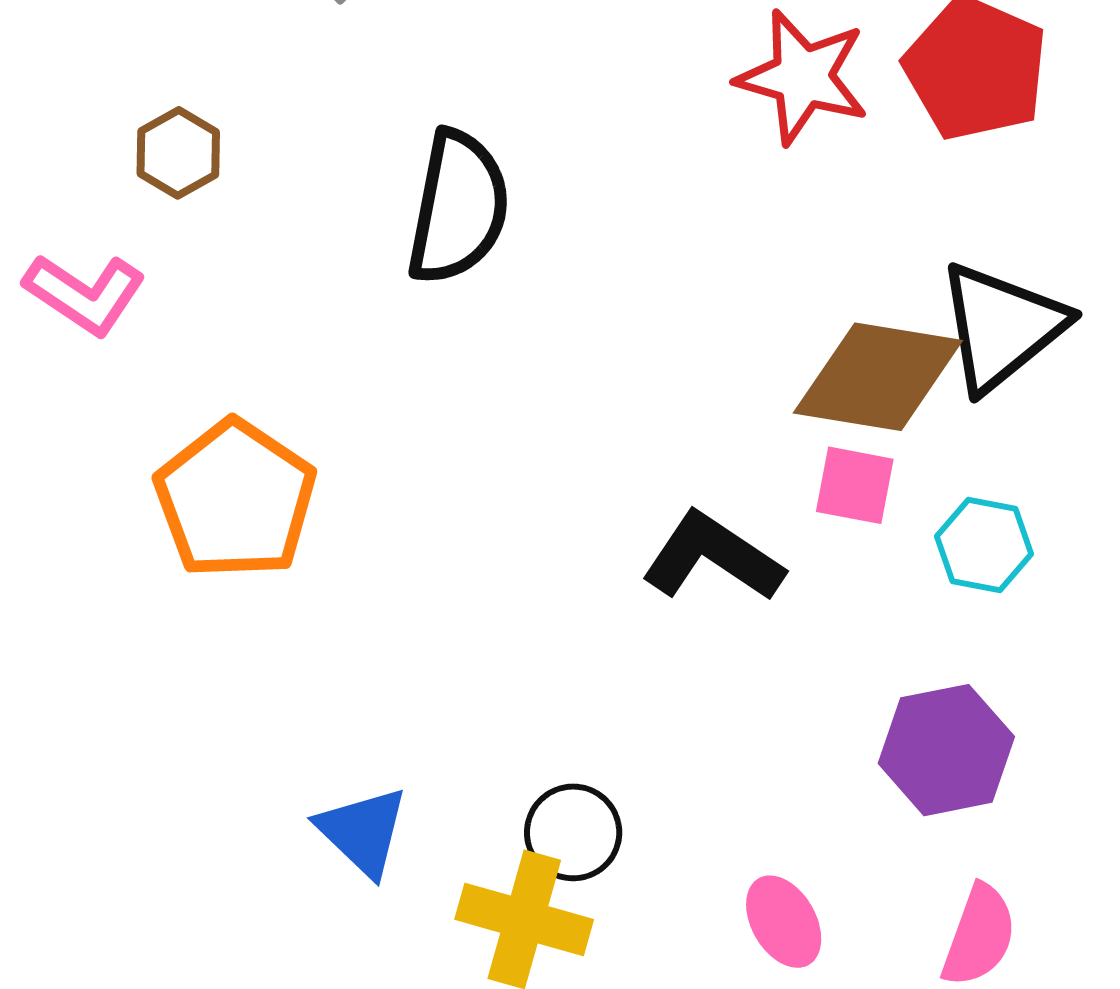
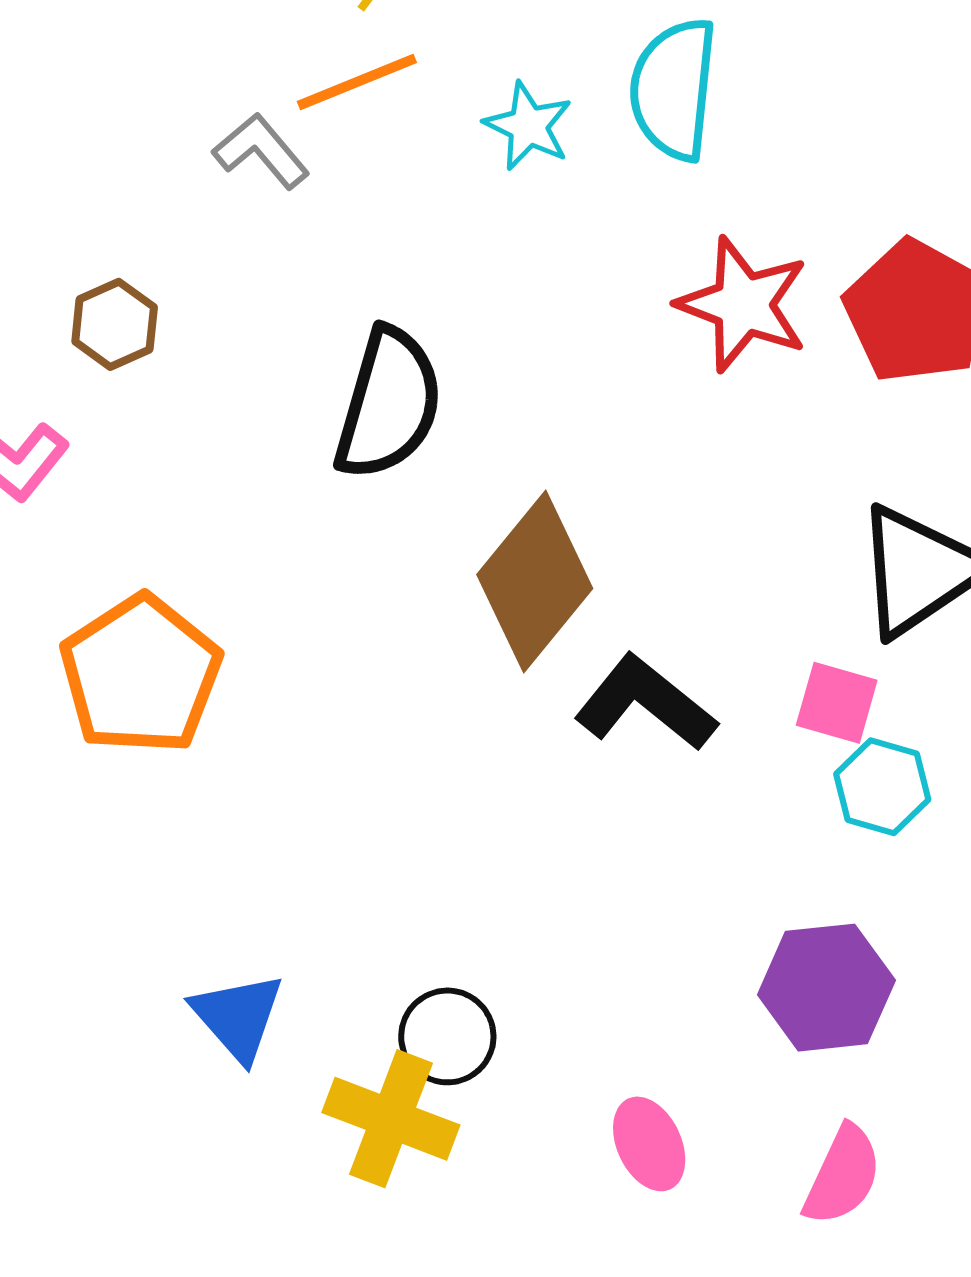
brown diamond: (878, 377) -> (535, 582), moved, turned -65
pink square: (855, 485) -> (837, 703), moved
black L-shape: (713, 557) -> (645, 703), moved

